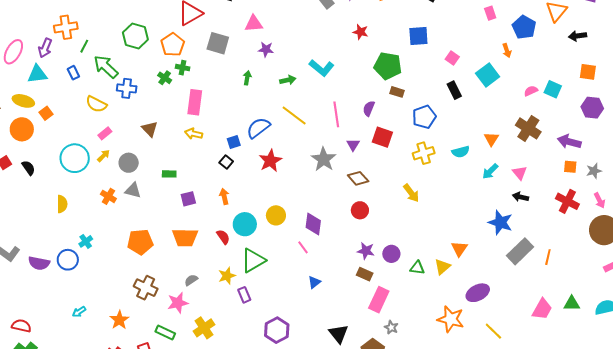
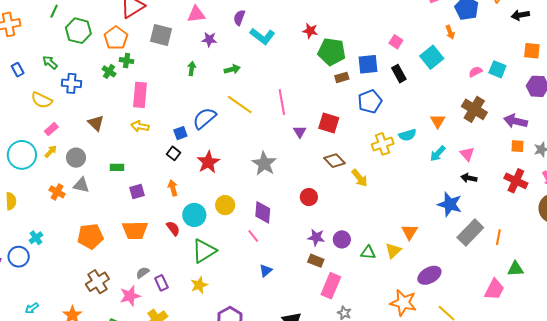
red star: (361, 32) -> (310, 31), moved
blue square: (418, 36) -> (368, 64), moved
green line: (84, 46) -> (54, 11), moved
green arrow: (106, 67) -> (50, 62), size x0.6
cyan L-shape: (322, 68) -> (262, 36), moved
brown rectangle: (397, 92) -> (342, 77), turned -32
purple semicircle: (369, 108) -> (239, 18), moved
yellow cross: (424, 153) -> (383, 144), moved
gray star: (324, 159) -> (264, 164), moved
red star: (270, 161) -> (208, 162), moved
brown diamond: (358, 178) -> (335, 161), moved
yellow star: (227, 276) -> (199, 285), moved
brown cross: (146, 288) -> (97, 282), turned 35
purple rectangle: (244, 295) -> (161, 283), moved
green triangle: (572, 304) -> (515, 269), moved

